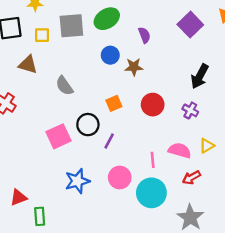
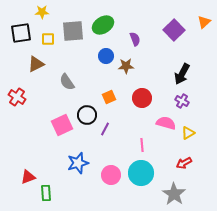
brown triangle: (28, 65) -> (36, 64), turned -42
purple cross: (190, 110) -> (182, 101), moved
pink semicircle: (180, 150) -> (166, 123), moved
pink circle: (120, 178) -> (111, 175), moved
red arrow: (191, 178) -> (184, 163), moved

